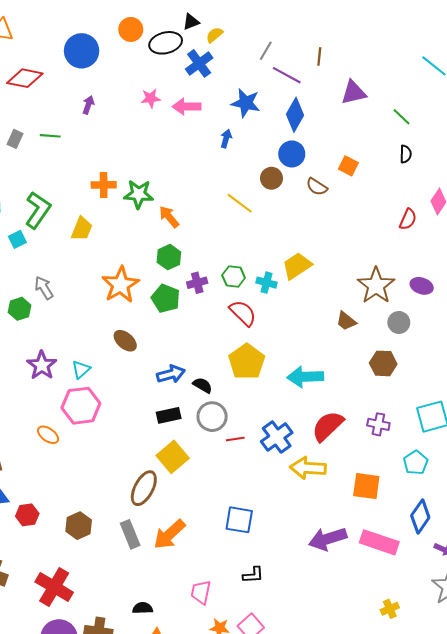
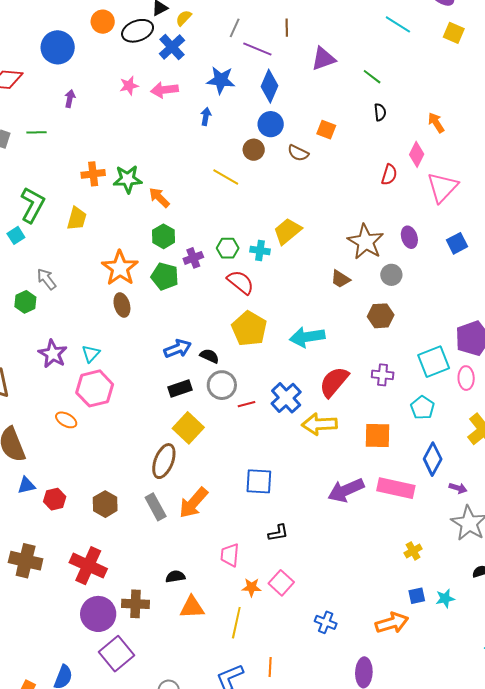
purple ellipse: (422, 286) -> (409, 237), turned 60
brown ellipse: (125, 341) -> (122, 305), moved, turned 40

